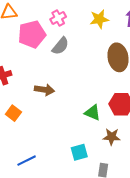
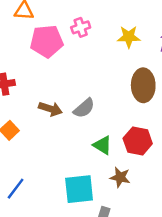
gray semicircle: (60, 46) -> (84, 108), moved
cyan square: (79, 152) -> (79, 189), size x1.5
blue line: (27, 161) -> (16, 189), turned -36

